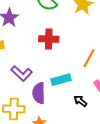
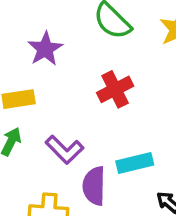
red cross: (49, 39) -> (115, 89), turned -30

